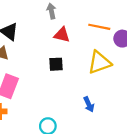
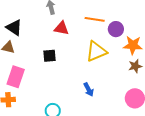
black square: (56, 64) -> (49, 56), moved

